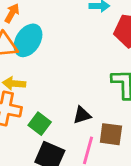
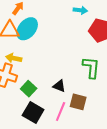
black triangle: (82, 115) -> (59, 86), turned 32

